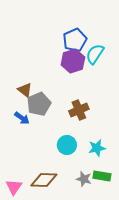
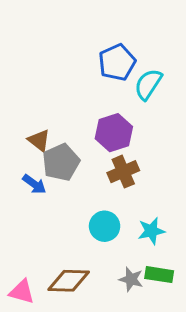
purple hexagon: (73, 61) -> (114, 133), moved
pink triangle: (14, 187) -> (22, 292), turned -48

